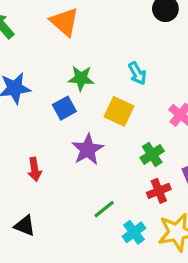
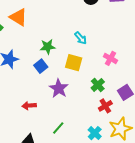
orange triangle: (64, 22) -> (18, 17), moved
red arrow: (35, 169) -> (29, 106), turned 104
green line: (104, 209) -> (58, 128), moved

